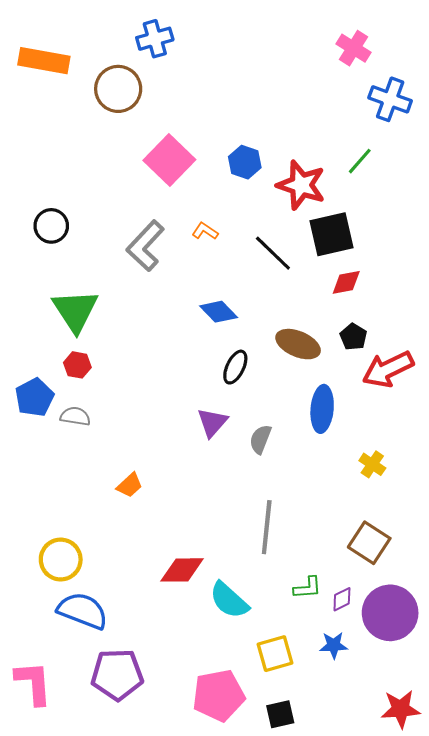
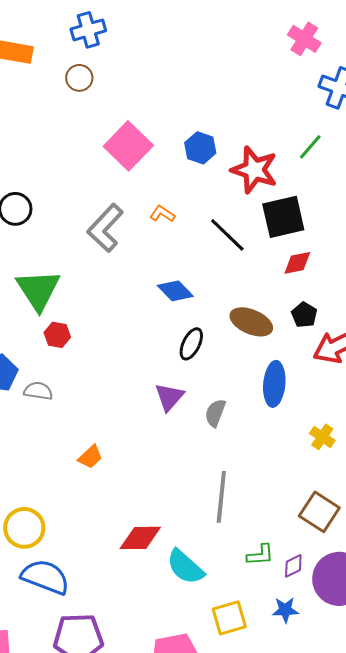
blue cross: (155, 39) -> (88, 30), moved
brown circle: (118, 89) -> (79, 78), size x0.6
red hexagon: (77, 365) -> (57, 335), moved

